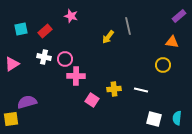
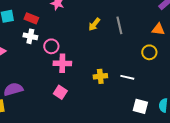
gray line: (128, 26) -> (119, 25), moved
red rectangle: (45, 31) -> (31, 18), turned 64
white cross: (44, 57) -> (30, 36), moved
pink square: (92, 100) -> (60, 92), moved

